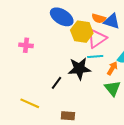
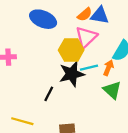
orange semicircle: (99, 18) -> (85, 14), turned -48
yellow hexagon: (82, 32) -> (71, 50), moved
cyan line: (95, 56) -> (89, 68), moved

